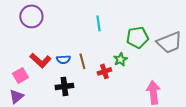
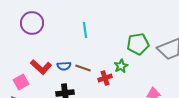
cyan line: (98, 23) -> (85, 30), moved
brown line: (82, 61) -> (83, 68), turned -56

